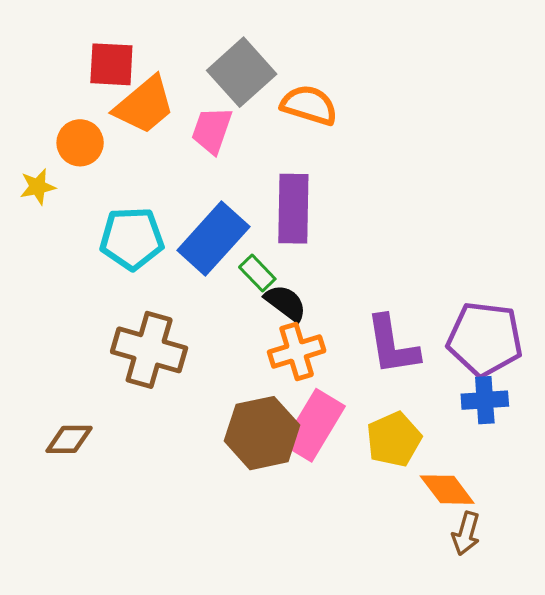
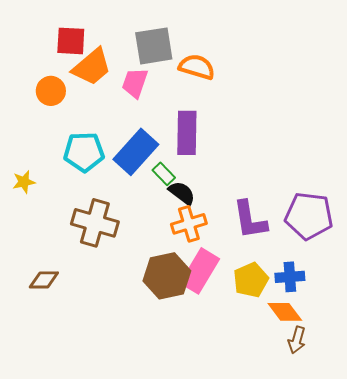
gray square: (242, 72) -> (154, 46), turned 33
yellow star: (38, 187) -> (24, 182), moved
blue cross: (485, 400) -> (290, 277), moved

